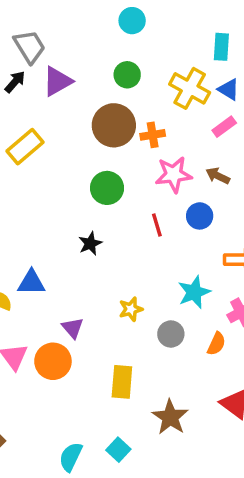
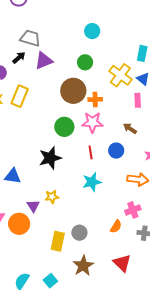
gray trapezoid: (29, 47) -> (30, 38), turned -50
pink rectangle: (224, 127) -> (138, 100), turned -64
yellow rectangle: (25, 147) -> (20, 96), turned -35
pink star: (174, 175) -> (92, 122), moved
black star: (90, 243) -> (50, 158), size x1.6
cyan star: (194, 292) -> (92, 182), moved
yellow star: (131, 309) -> (52, 197), moved
gray circle: (171, 334) -> (79, 233), moved

